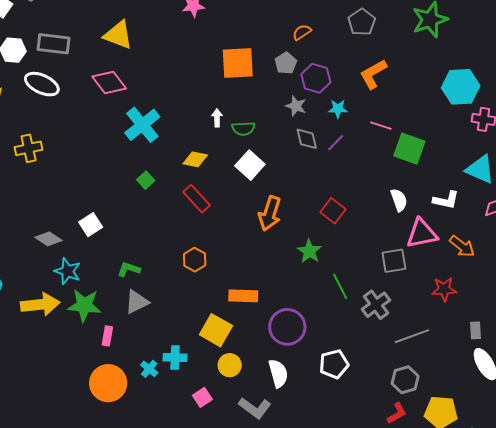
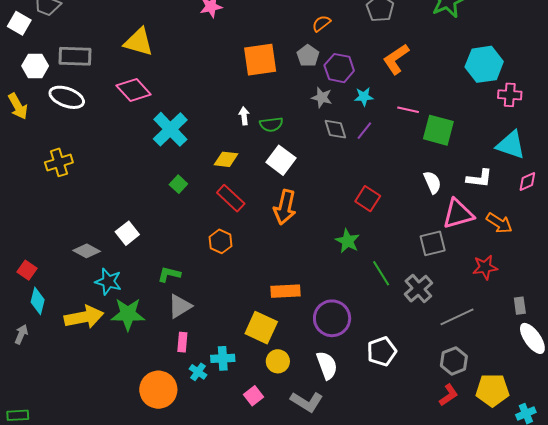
orange arrow: (270, 213) -> (285, 207), moved
orange hexagon: (195, 260) -> (221, 241), moved
pink rectangle: (107, 336) -> (182, 342), moved

